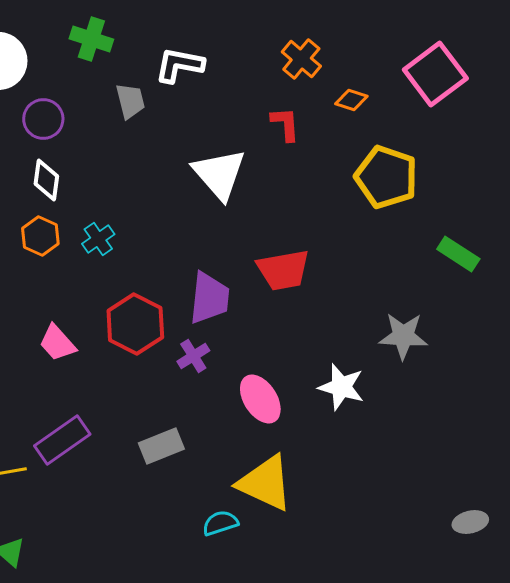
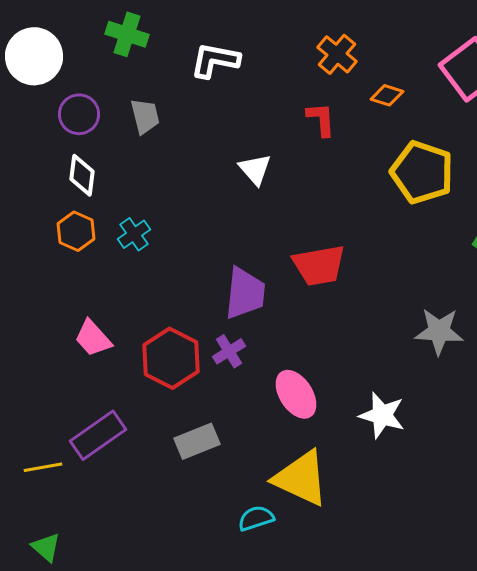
gray trapezoid: (130, 101) -> (145, 116), moved
white triangle: (219, 174) -> (255, 169), size x0.6
red hexagon: (135, 324) -> (171, 358), moved
white star: (341, 387) -> (382, 415), moved

